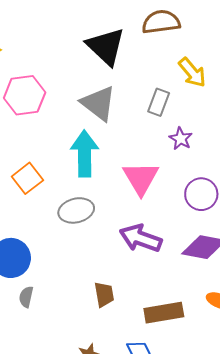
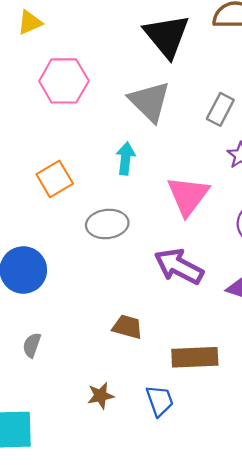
cyan arrow: (85, 154) -> (126, 158), size x0.6
brown trapezoid: (104, 294) -> (127, 327), turned -72
gray semicircle: (26, 297) -> (32, 345), moved

